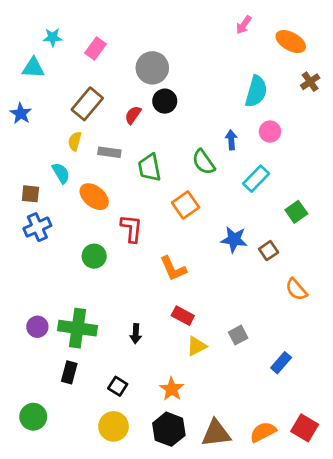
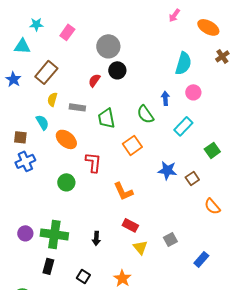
brown rectangle: (87, 104) -> (46, 72), moved
yellow triangle: (197, 346) -> (140, 247), turned -42

